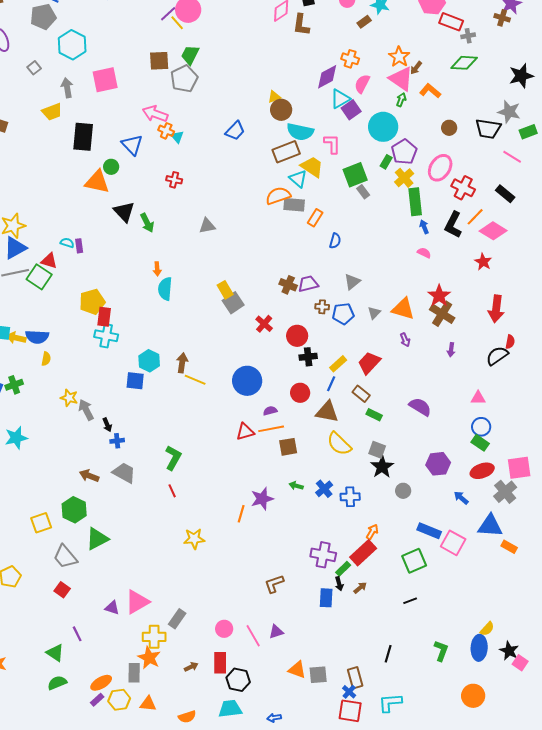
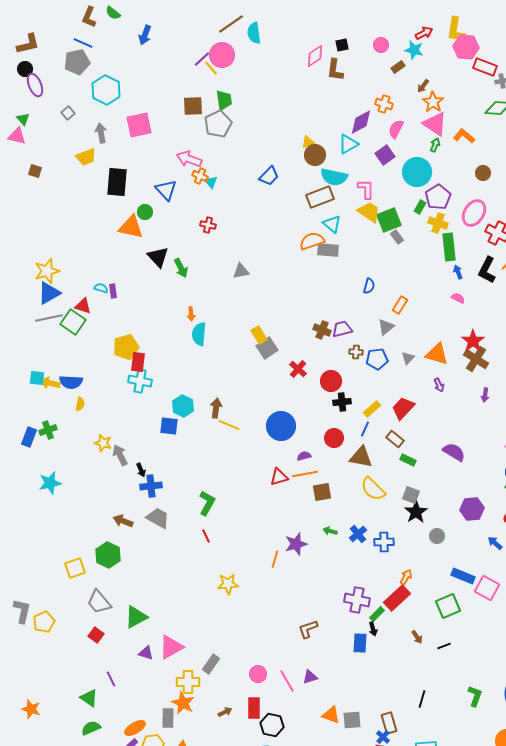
green trapezoid: (190, 55) -> (224, 100), turned 145
brown arrow: (416, 68) -> (423, 86), moved
cyan triangle: (340, 99) -> (348, 144), moved
yellow trapezoid: (312, 167) -> (369, 212), moved
yellow cross: (404, 178) -> (438, 223), turned -30
orange rectangle: (315, 218) -> (400, 305), moved
blue cross: (117, 441) -> (151, 486), size x1.5
green triangle: (97, 539) -> (136, 617), moved
brown arrow: (360, 588) -> (417, 637), moved, turned 96

